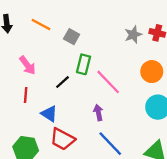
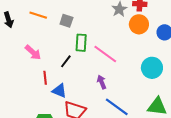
orange circle: (152, 72) -> (139, 24), moved
red line: (26, 95) -> (45, 78), moved

